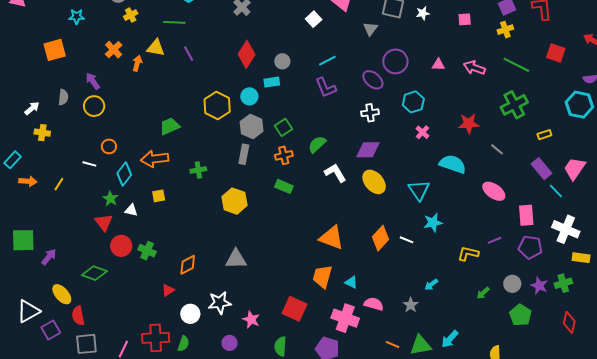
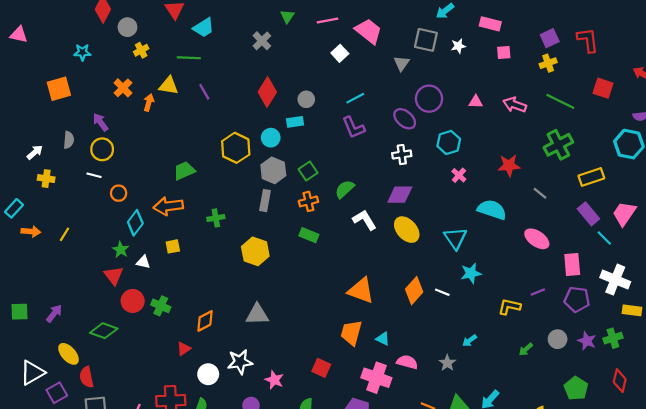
yellow rectangle: (544, 135) -> (591, 177), size x1.6
white line: (89, 164) -> (94, 175), moved
green square: (23, 240) -> (19, 312), moved, size x0.7
red square: (294, 309) -> (321, 368), size x0.7
green pentagon: (520, 315) -> (576, 388), moved

